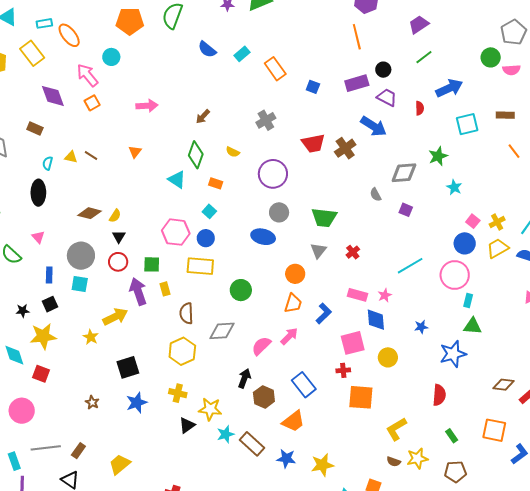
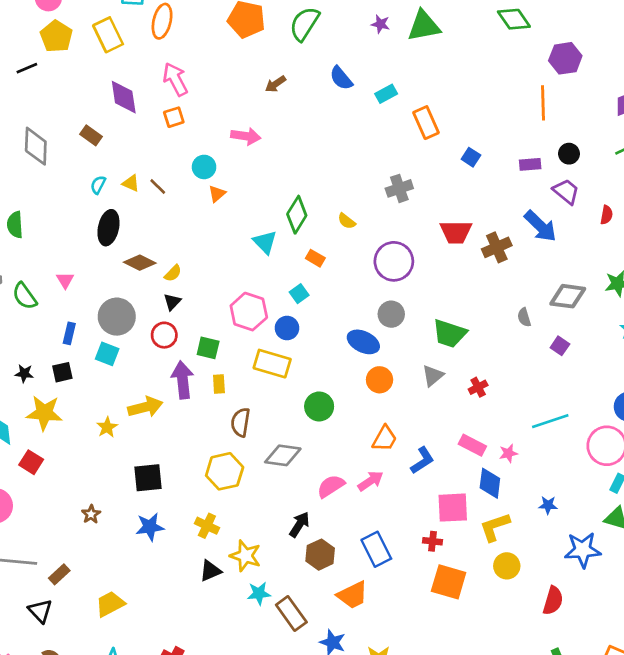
orange ellipse: (69, 35) -> (162, 21), turned 40
cyan circle: (111, 57) -> (204, 167), moved
purple rectangle: (357, 83) -> (530, 164), size x0.7
brown arrow: (203, 117) -> (275, 84), moved
black ellipse: (38, 193) -> (108, 228), moved
orange circle: (295, 274) -> (380, 380), moved
yellow circle: (388, 357) -> (507, 566), moved
yellow L-shape: (396, 429) -> (495, 527), moved

